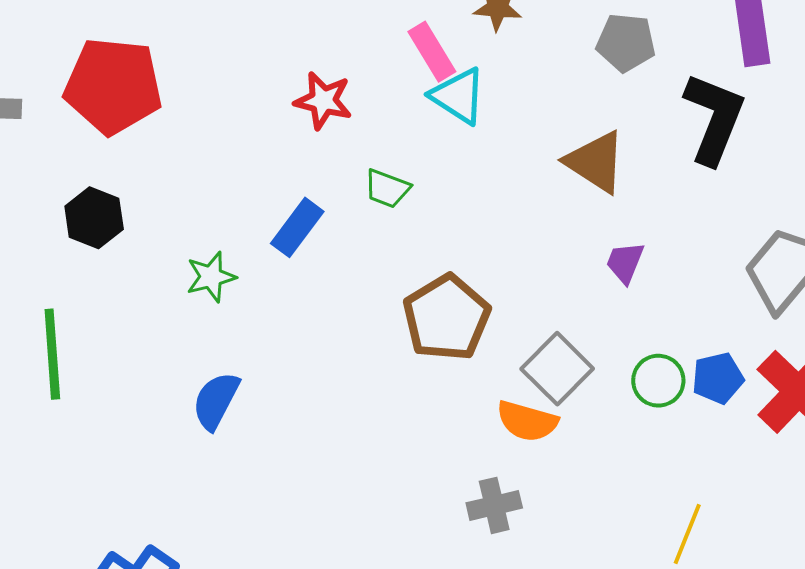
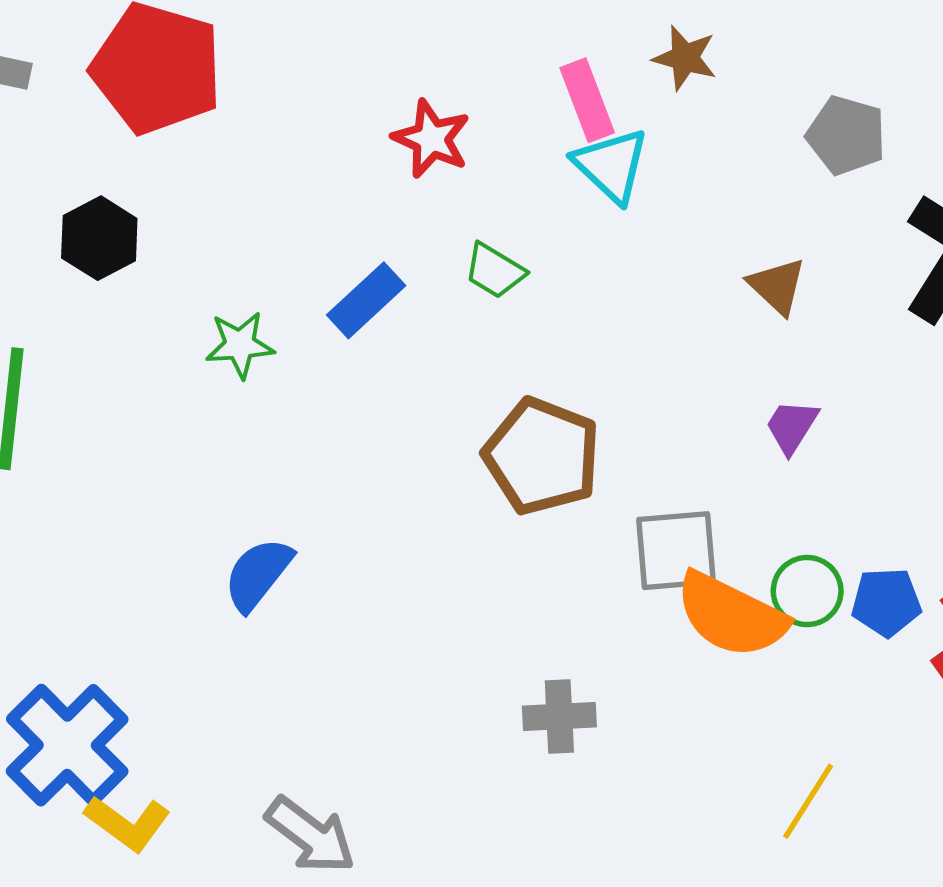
brown triangle: (596, 162) -> (777, 286), size x0.7
brown pentagon: (447, 318) -> (542, 456), turned -30
gray square: (557, 369) -> (676, 551), turned 30
blue semicircle: (216, 401) -> (258, 574), moved
orange semicircle: (527, 421) -> (731, 615), moved, size x1.4

